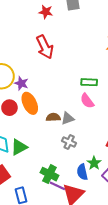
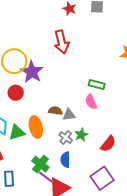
purple star: (21, 83) -> (32, 72), size x1.6
orange ellipse: (30, 103) -> (36, 127), moved
green star: (94, 163) -> (81, 135), moved
blue semicircle: (82, 172) -> (65, 160), moved

